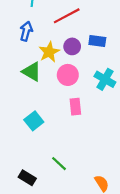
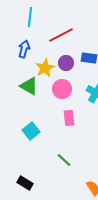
green line: (59, 164) -> (64, 160), moved

